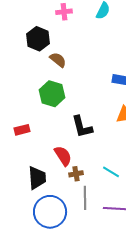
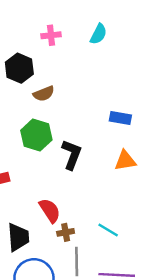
brown semicircle: (58, 60) -> (44, 94), turned 120
black L-shape: (82, 127) -> (72, 155), moved, turned -145

